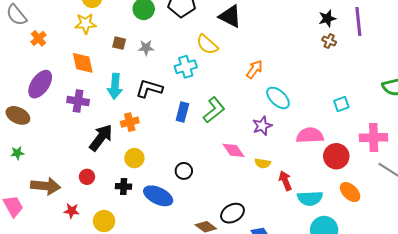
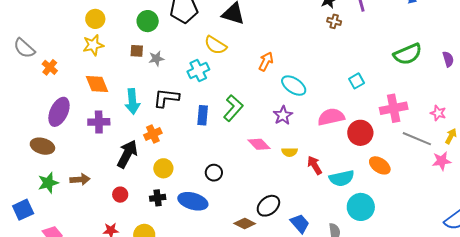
brown square: (119, 43) -> (137, 51), moved
green star: (17, 153) -> (48, 183), size x1.5
brown arrow: (46, 186) -> (80, 179), moved, size x0.7

